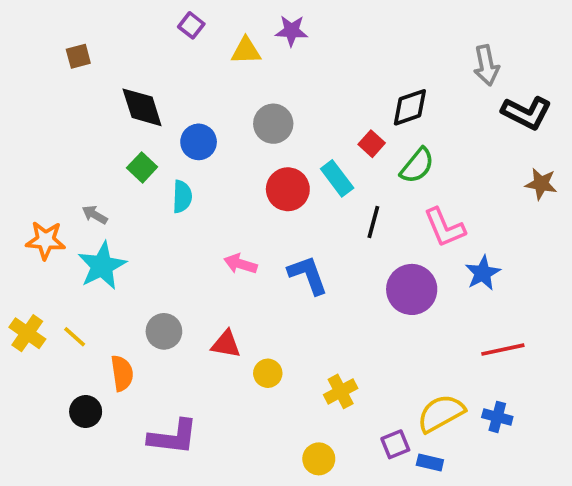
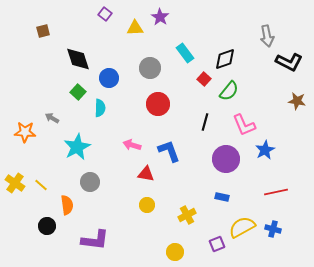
purple star: (291, 31) -> (160, 17), turned 30
cyan rectangle: (337, 178) -> (185, 53), moved
cyan star: (102, 266) -> (77, 147), moved
red triangle: (226, 344) -> (146, 174), moved
blue rectangle: (430, 463) -> (222, 197), moved

